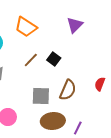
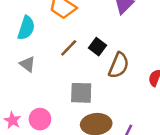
brown semicircle: (68, 90) -> (119, 65), moved

